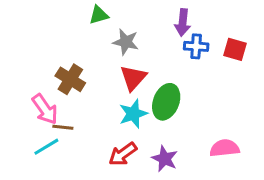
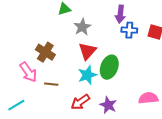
gray star: (126, 42) -> (82, 27), turned 30
brown line: (63, 127) -> (51, 84), moved
cyan line: (46, 147) -> (16, 105), moved

